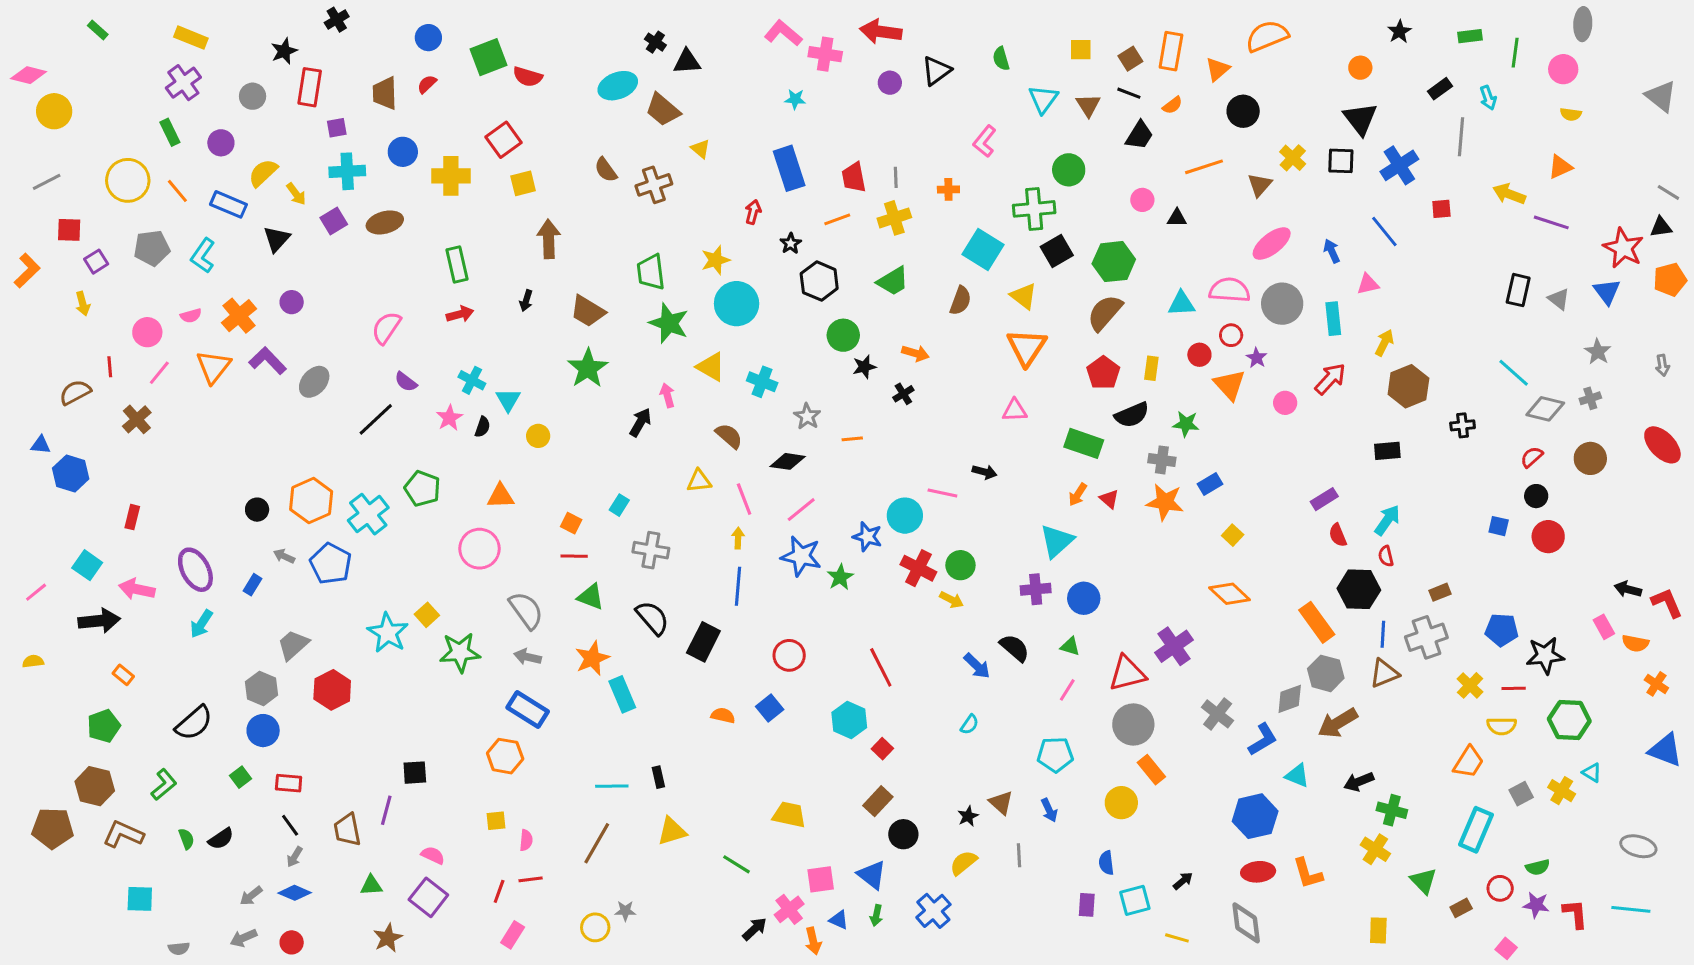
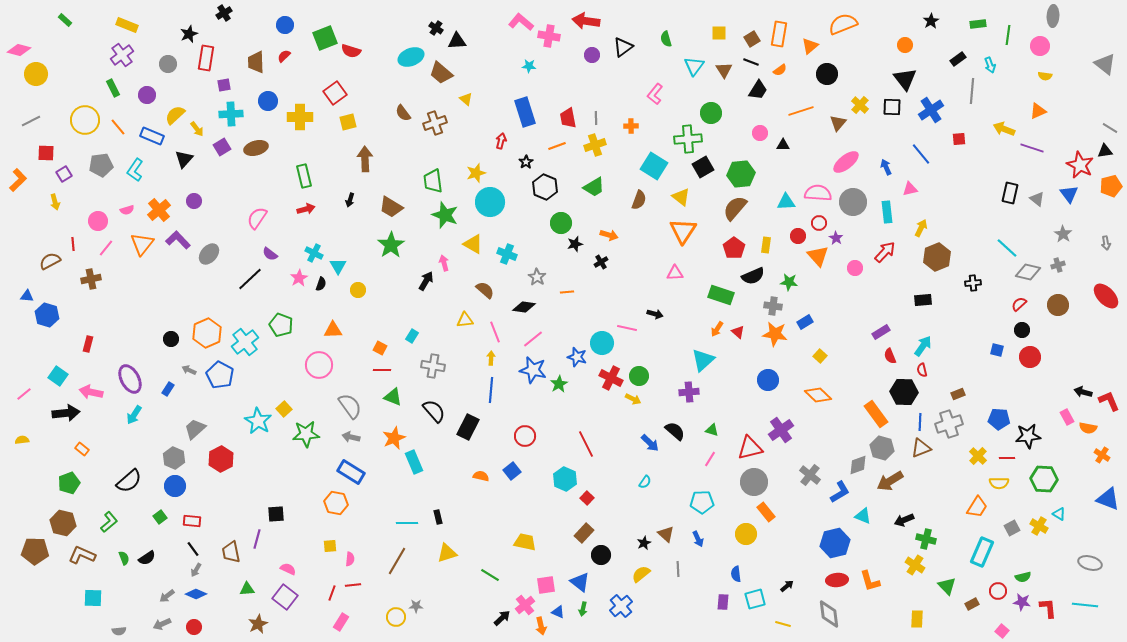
brown cross: (137, 419) -> (91, 279), turned 30
blue circle: (1084, 598) -> (768, 380), moved

